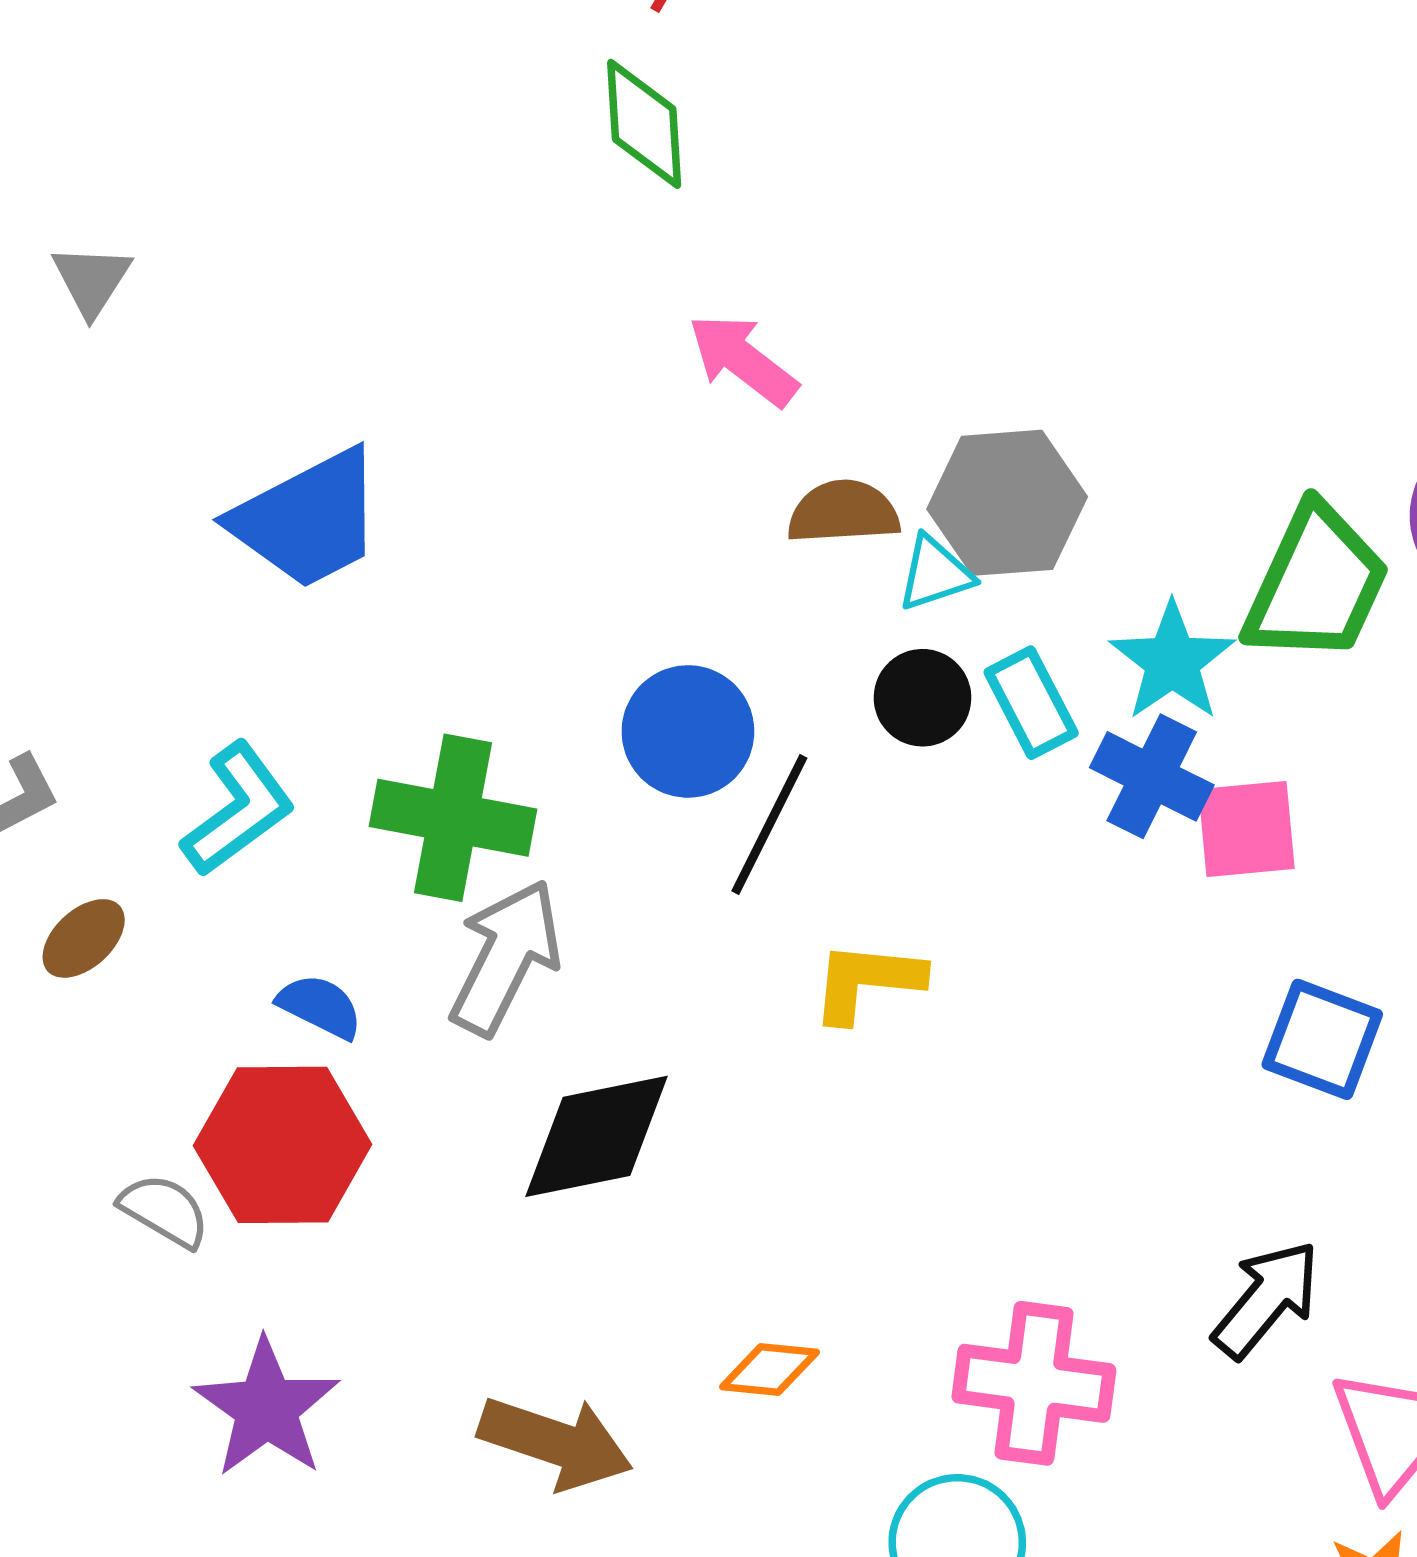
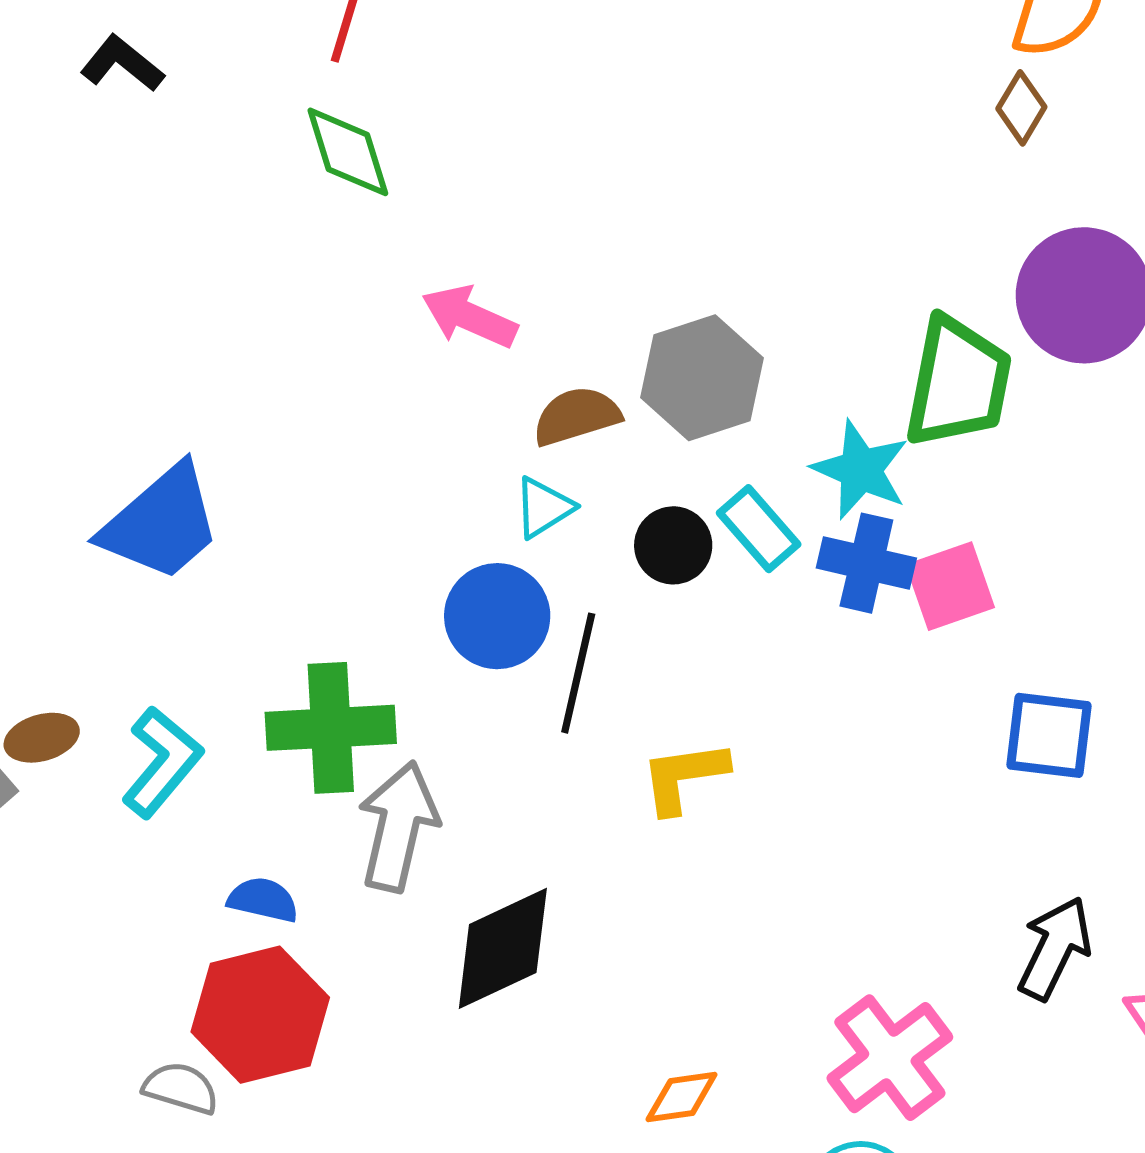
cyan triangle: (935, 573) -> (544, 507), moved
brown ellipse: (84, 938) -> (42, 738), moved, turned 40
pink cross: (1034, 1383) -> (890, 1058), turned -31

